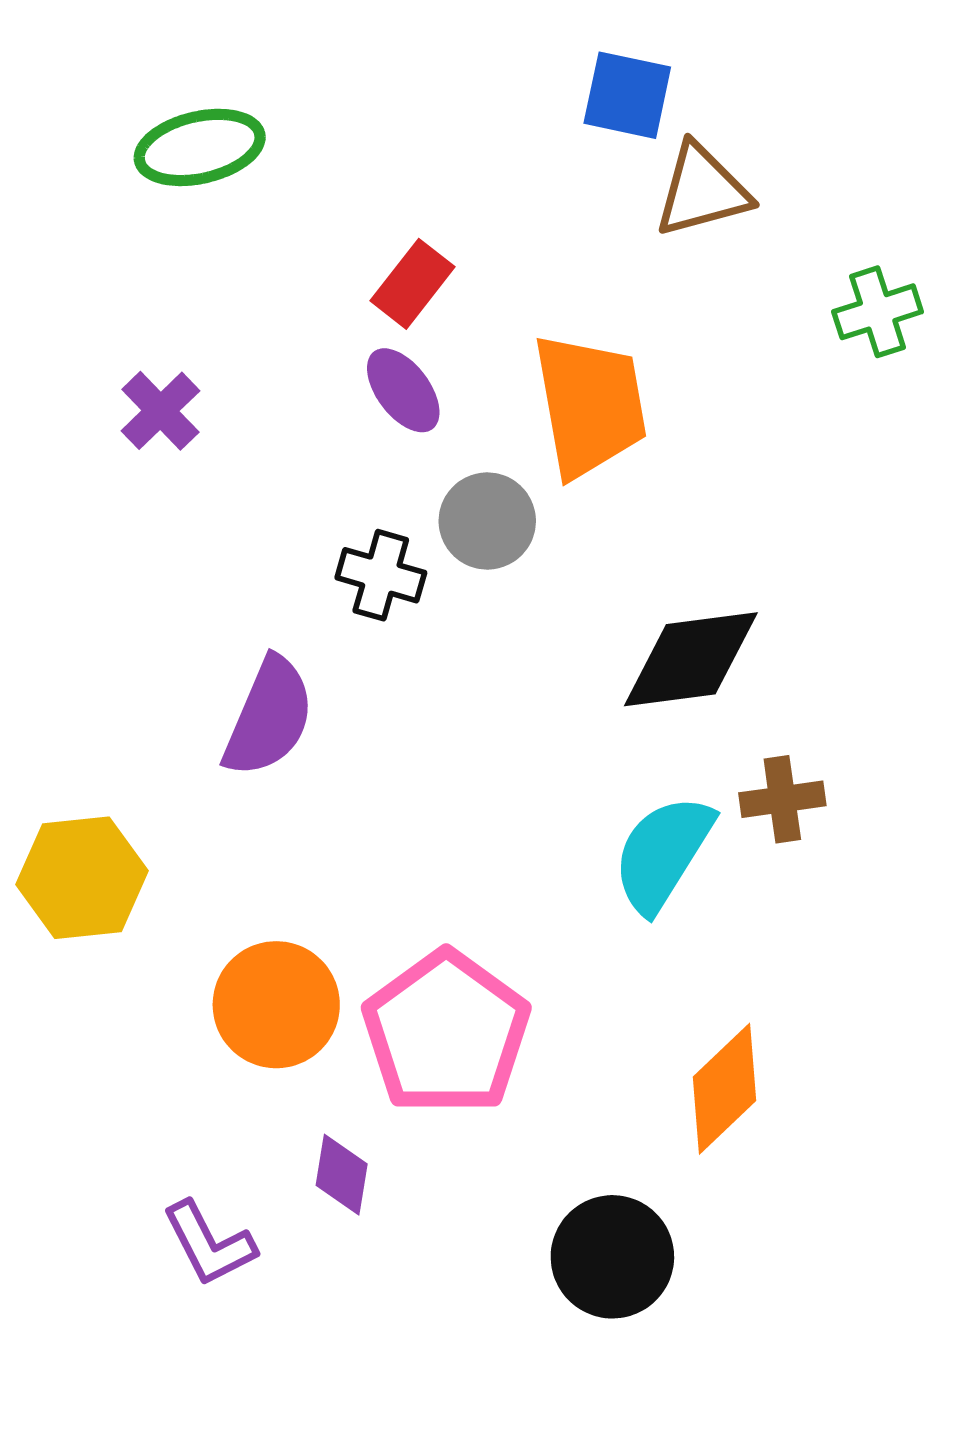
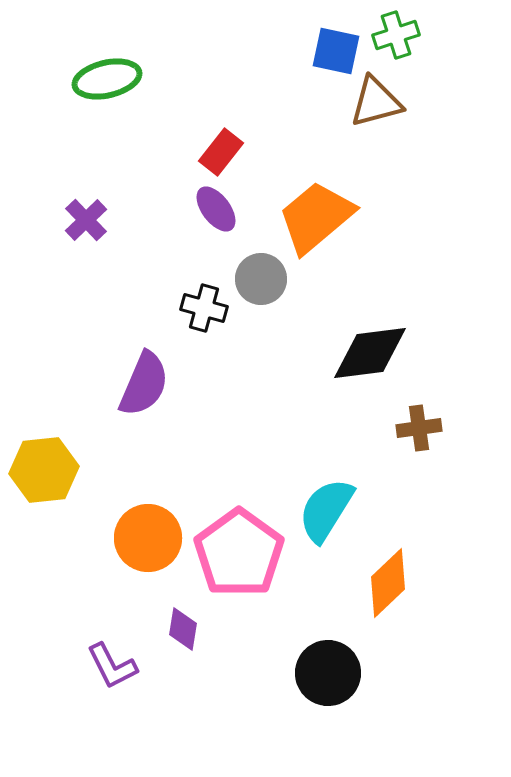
green cross: (878, 312) -> (396, 35), moved
orange trapezoid: (590, 405) -> (316, 217), turned -120
cyan semicircle: (663, 853) -> (326, 510), moved

